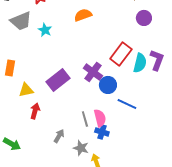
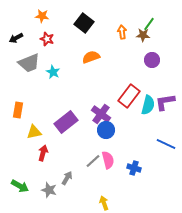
purple L-shape: (157, 60) -> (165, 102), turned -120
blue circle: (108, 85) -> (106, 130), moved
blue line: (127, 104) -> (166, 144), moved
gray line: (85, 119) -> (93, 161), turned 63
blue cross: (102, 132) -> (134, 168), moved
gray star: (81, 148) -> (49, 190), moved

